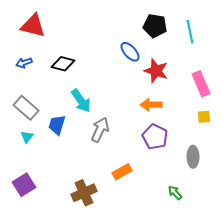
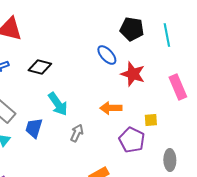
orange arrow: (151, 105) -> (111, 108), moved
yellow square: (204, 117) -> (151, 120), moved
gray arrow: (100, 130) -> (77, 133), size x0.7

